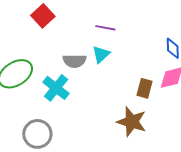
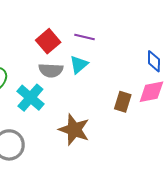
red square: (43, 16) -> (48, 41), moved
brown star: (132, 122) -> (74, 130), moved

